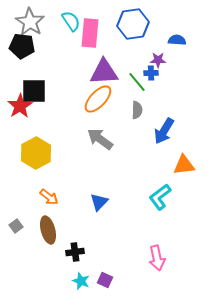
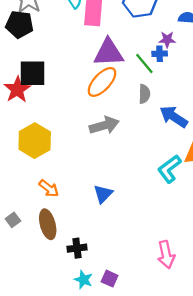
blue arrow: (164, 131) -> (174, 117), turned 92
gray arrow: (100, 139) -> (104, 125), turned 128
cyan L-shape: (160, 197) -> (169, 169), moved

